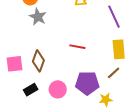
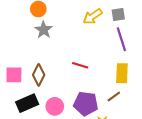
black rectangle: (31, 90) -> (27, 103), size x1.5

